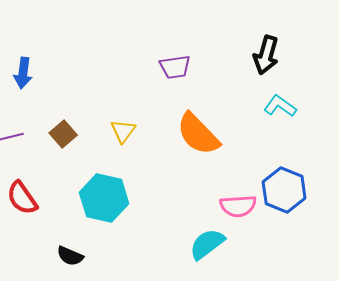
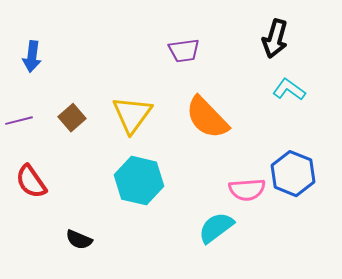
yellow triangle: (123, 131) -> (132, 115), size x1.6
cyan hexagon: (104, 198) -> (139, 181), moved

